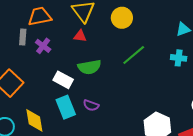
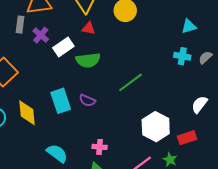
red triangle: (80, 36) -> (89, 28), moved
green line: (134, 55) -> (130, 82), moved
white rectangle: (63, 80) -> (63, 47), moved, turned -66

